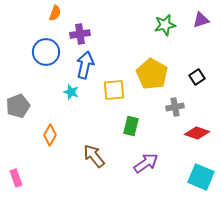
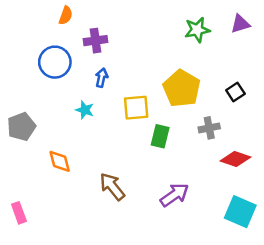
blue arrow: (85, 65) -> (101, 78), size x0.6
green rectangle: (131, 126) -> (160, 136), moved
orange diamond: (50, 135) -> (60, 161), turned -45

